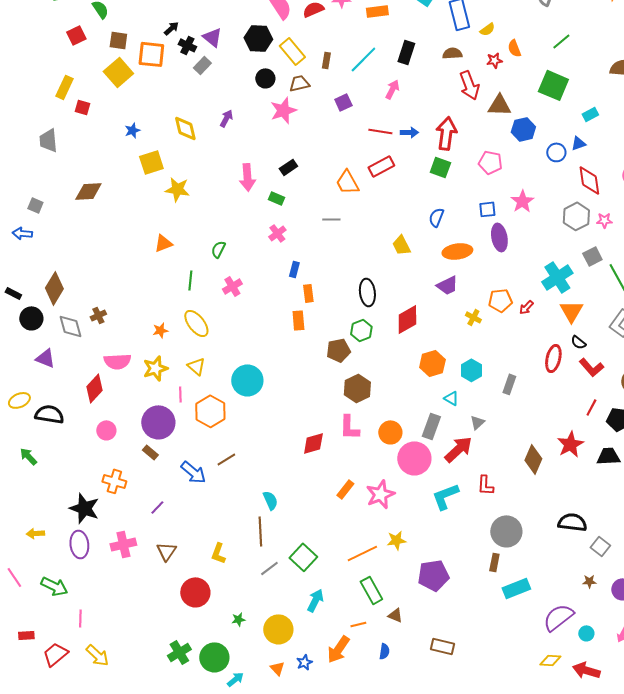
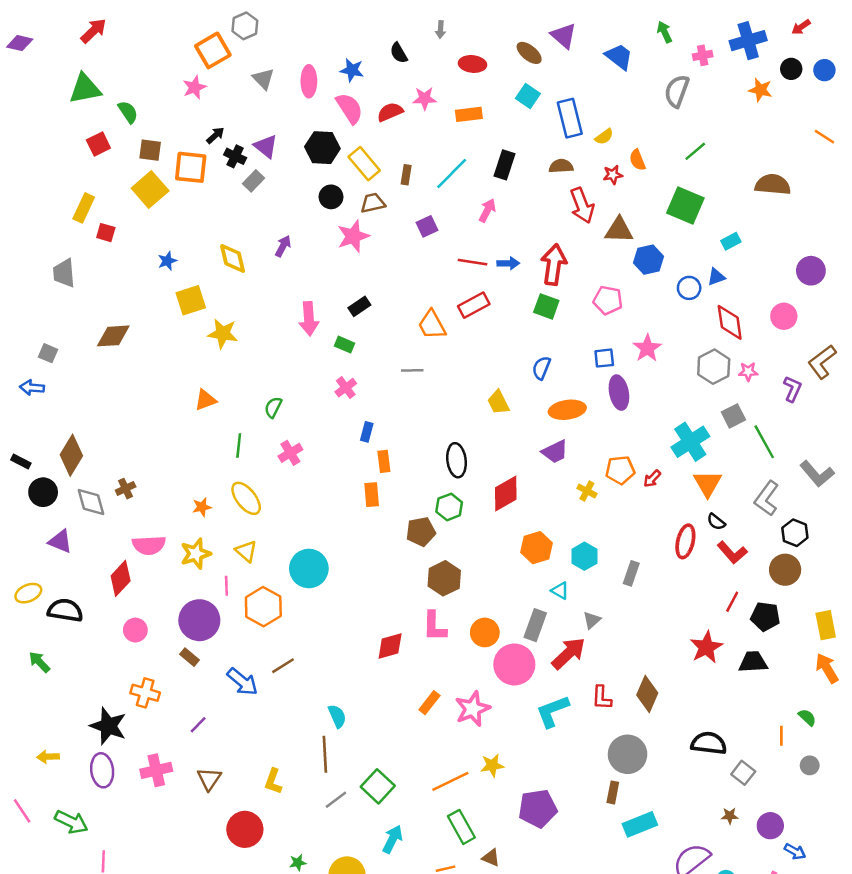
brown diamond: (533, 459) -> (647, 694), moved

